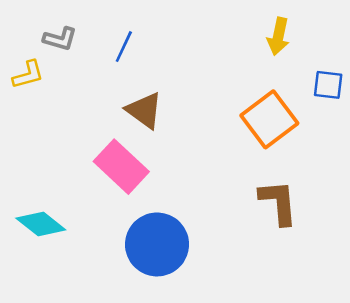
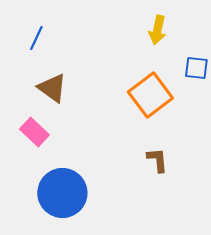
pink rectangle: (121, 167) -> (34, 132), size x0.7
brown L-shape: (278, 202) -> (157, 160), size x0.7

